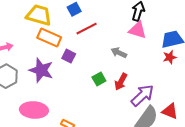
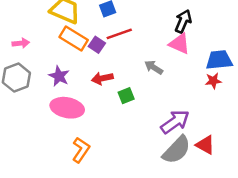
purple square: (69, 56) -> (97, 45), moved
purple star: (41, 70) -> (59, 76), size x0.7
red arrow: (121, 82) -> (102, 78), moved, turned 42
pink ellipse: (34, 110) -> (67, 108), moved

